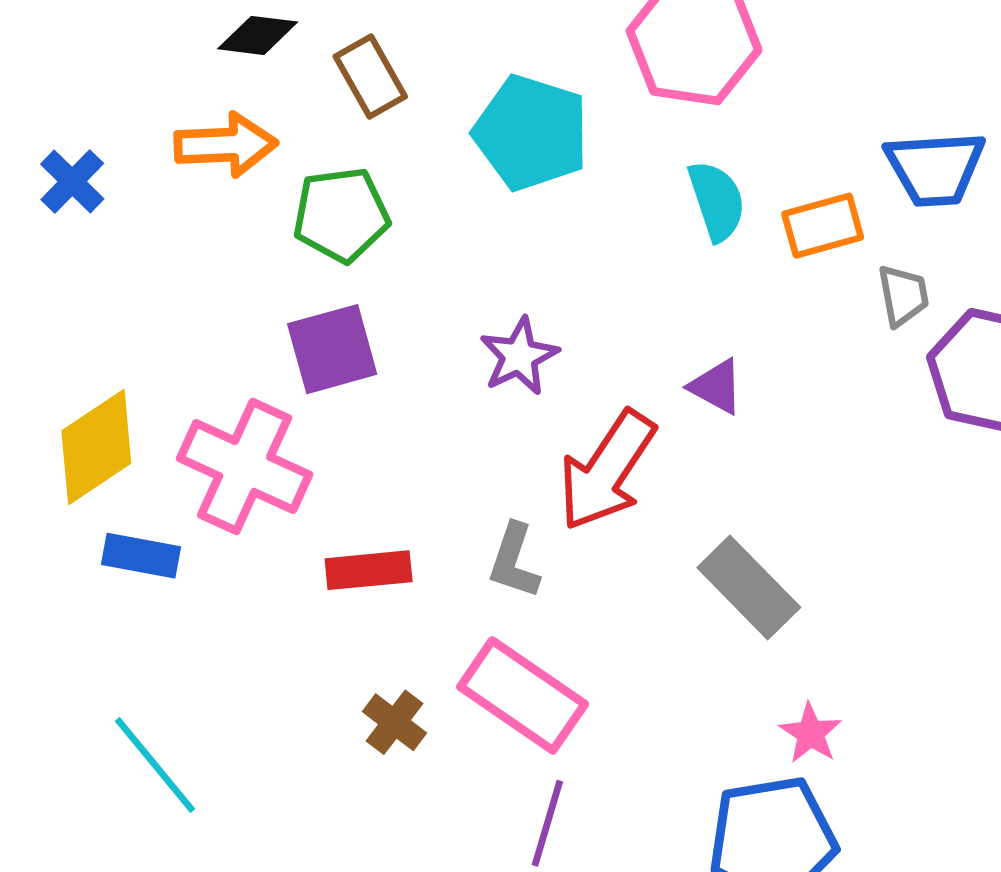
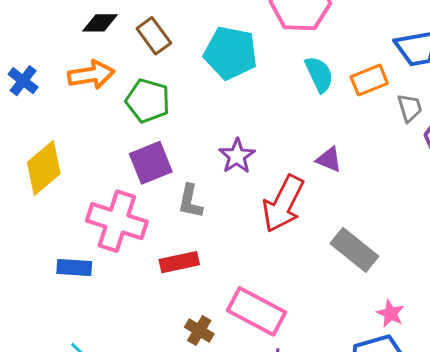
blue cross: (72, 182) -> (23, 81), moved
green pentagon: (341, 215) -> (148, 101), turned 30
yellow diamond: (96, 447) -> (44, 168), moved
gray L-shape: (514, 561) -> (190, 201), moved

